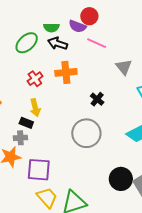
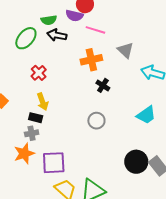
orange cross: (66, 72) -> (91, 60), moved
gray circle: (86, 133) -> (96, 121), size x0.6

